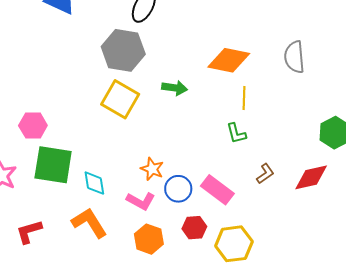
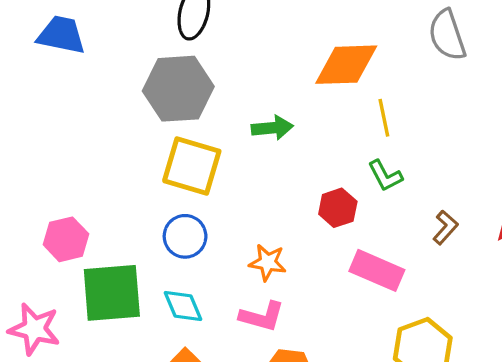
blue circle: (178, 189) -> (185, 236), moved
red hexagon: (194, 228) -> (338, 208), moved

